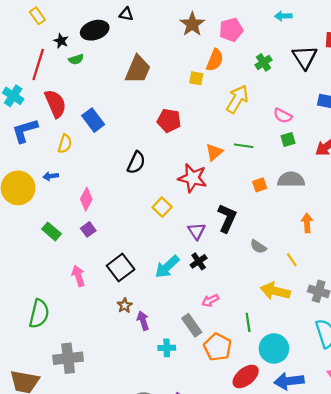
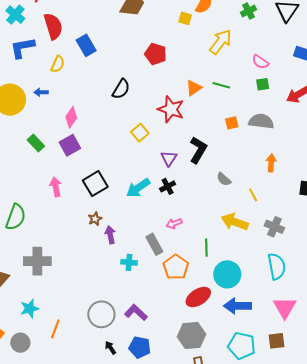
purple square: (88, 229) -> (70, 145), size x1.5

